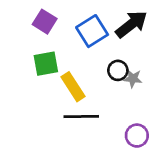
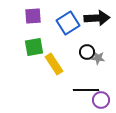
purple square: (45, 22) -> (33, 16), turned -36
black arrow: (131, 24) -> (97, 18), turned 35
black line: (81, 117) -> (86, 90), moved

